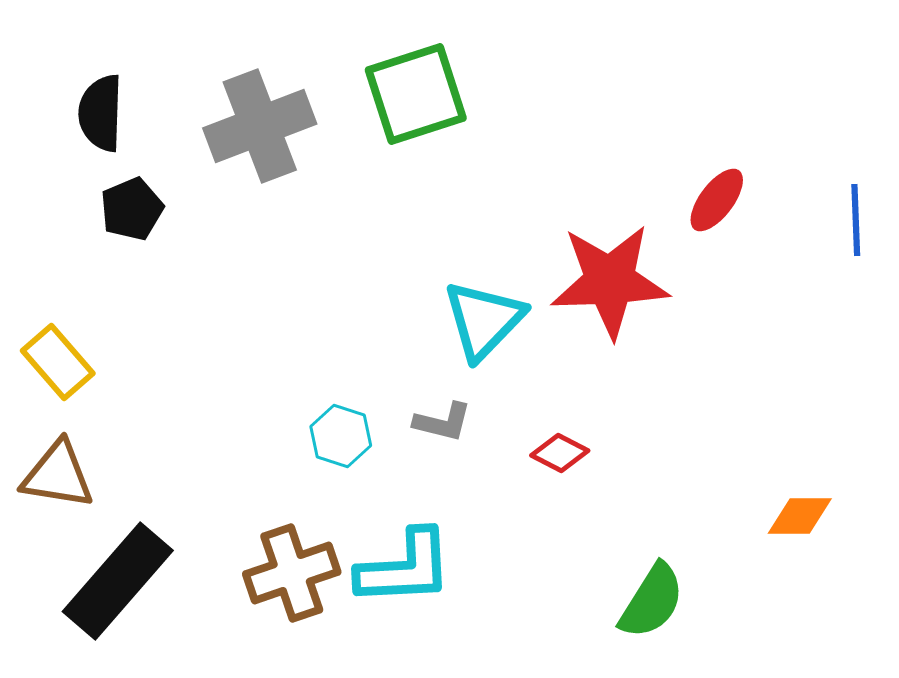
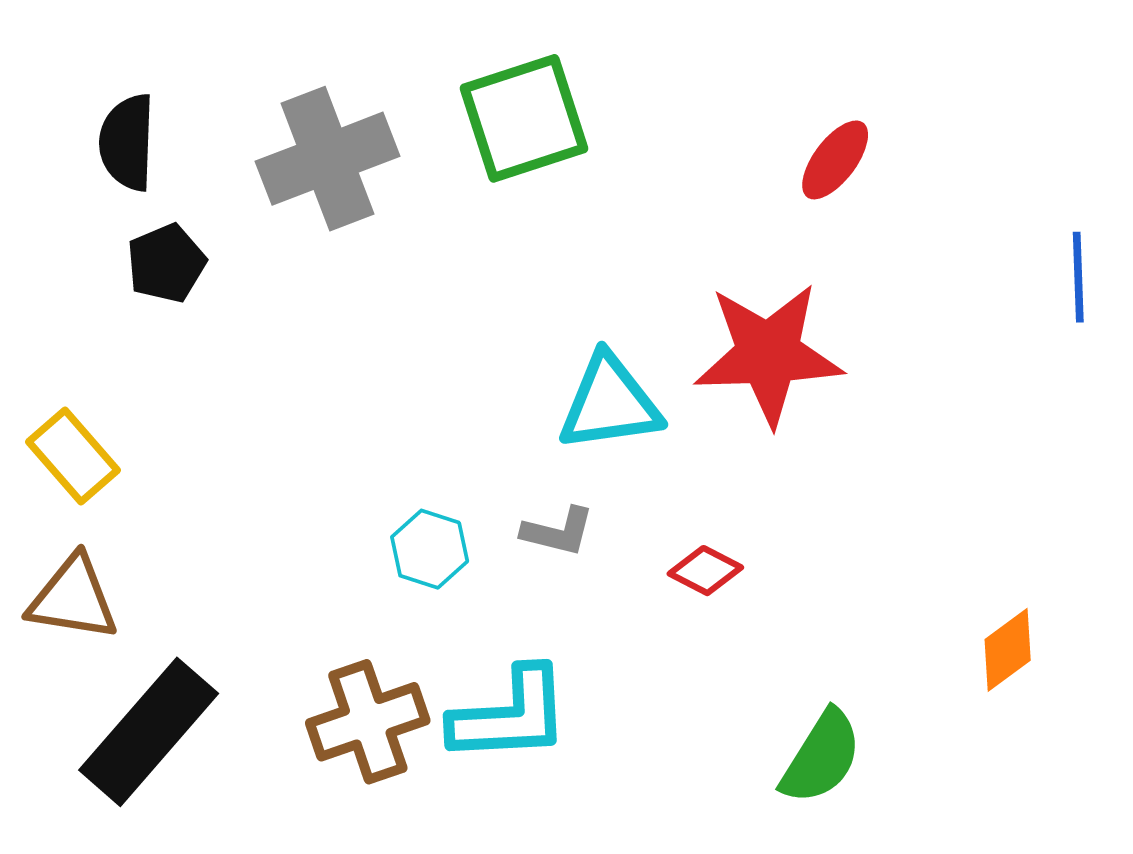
red ellipse: (717, 200) -> (835, 160), moved
cyan triangle: (484, 320) -> (610, 403), turned 38
orange diamond: (800, 516) -> (1008, 650), turned -36

